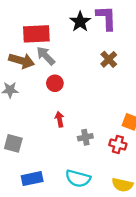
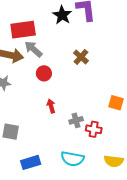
brown cross: (109, 59) -> (81, 57), moved
red cross: (118, 144) -> (94, 129), moved

